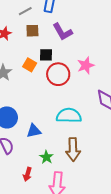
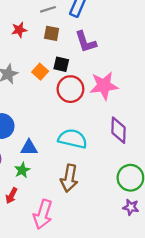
pink star: (86, 65) -> (104, 86), size x1.4
green star: (46, 157) -> (22, 170), moved

